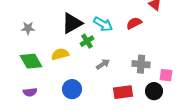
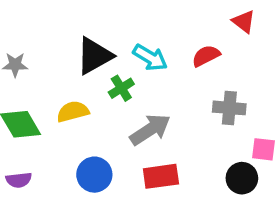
gray arrow: (103, 64) -> (150, 130), size x1.6
gray cross: (141, 64) -> (229, 108), moved
red rectangle: (123, 92) -> (161, 176), moved

